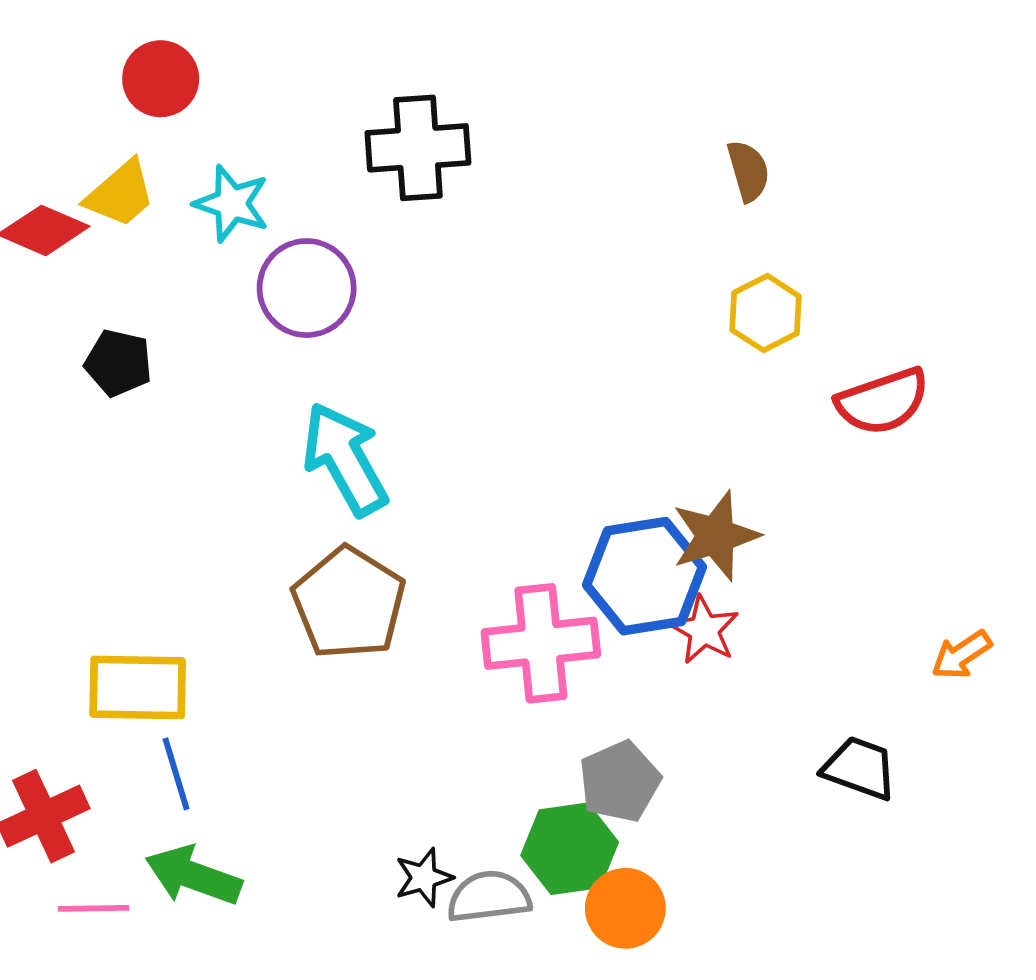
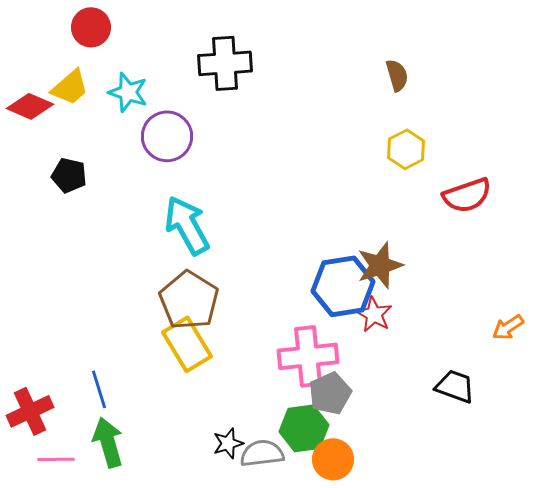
pink cross: (541, 643) -> (308, 356), moved
yellow rectangle: (138, 687) -> (187, 344), moved, turned 58
green arrow: (193, 876) -> (108, 442), turned 54

